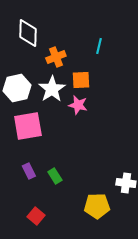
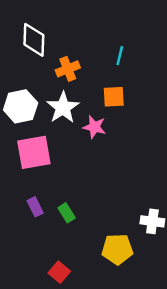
orange square: (81, 80) -> (114, 97), moved
red square: (36, 216) -> (59, 272), moved

